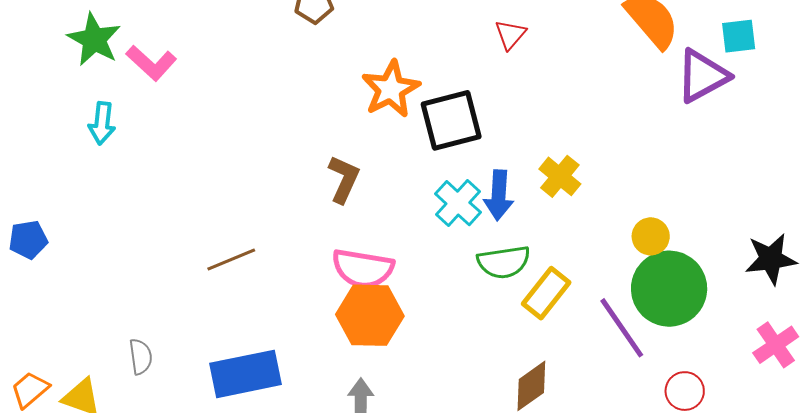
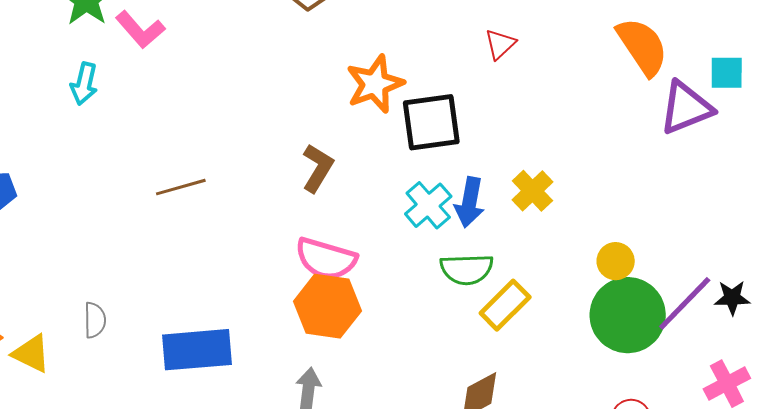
brown line: (231, 259) -> (181, 187), moved
black star: (771, 259) -> (732, 298), size x0.7
purple line: (622, 328) -> (685, 303), moved, turned 72

